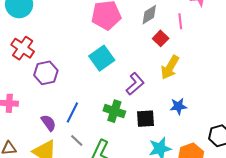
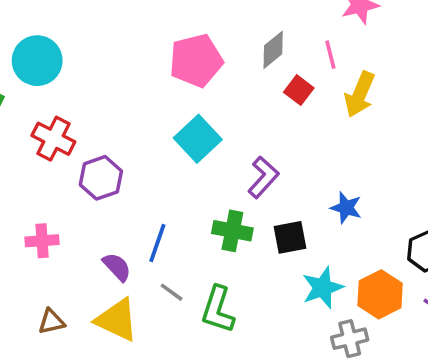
yellow arrow: (170, 67) -> (360, 94), moved
blue star: (178, 106) -> (346, 208), turned 30

